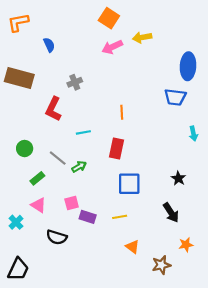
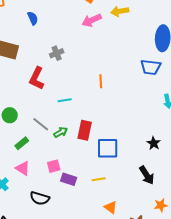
red rectangle: (116, 148) -> (85, 130), moved

